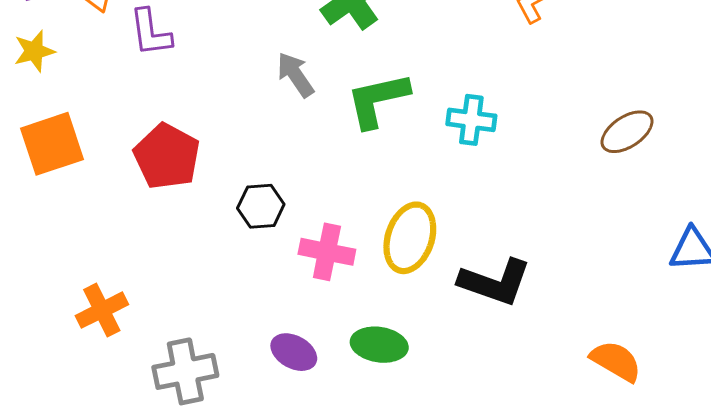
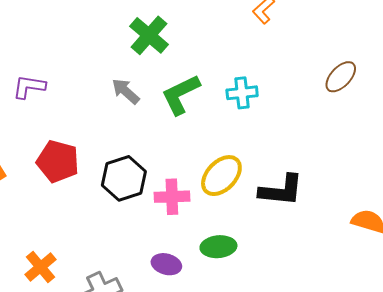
purple L-shape: (151, 33) -> (29, 87), turned 120
black hexagon: (261, 206) -> (124, 178), size x1.5
yellow ellipse: (410, 238) -> (221, 176), turned 39

